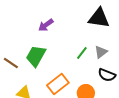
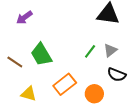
purple arrow: (46, 25) -> (24, 17), moved
green trapezoid: (36, 56) -> (41, 55), turned -60

